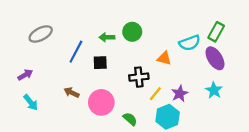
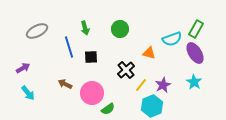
green arrow: (107, 37) -> (85, 28), moved, turned -104
blue line: (76, 52) -> (69, 47), turned -45
black cross: (139, 77) -> (126, 70), turned -36
green semicircle: (130, 119) -> (108, 109), moved, turned 104

